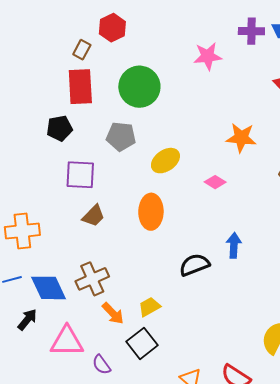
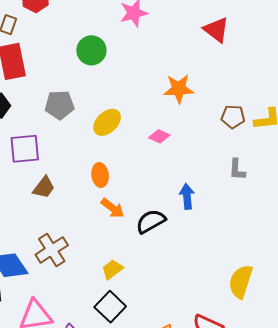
green circle: (139, 87) -> (91, 50), moved, size x0.7
orange ellipse: (151, 212) -> (100, 175), size x0.7
orange arrow: (113, 313) -> (113, 208), moved

